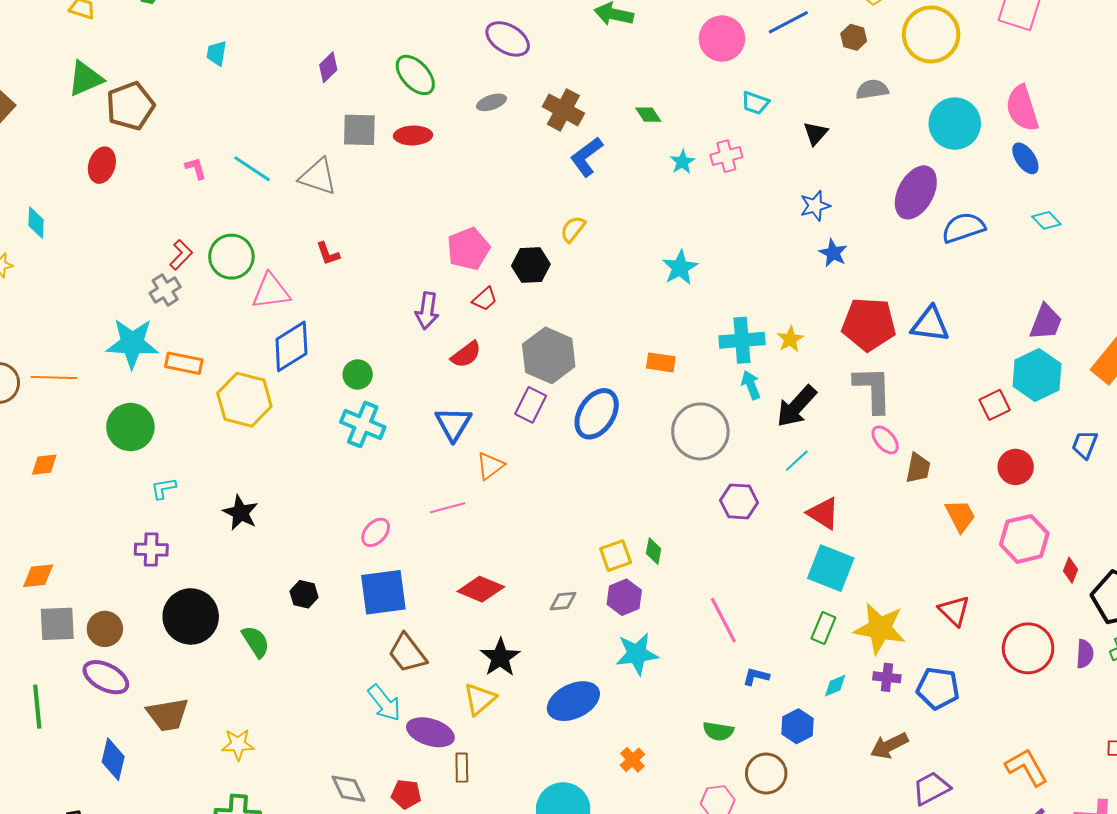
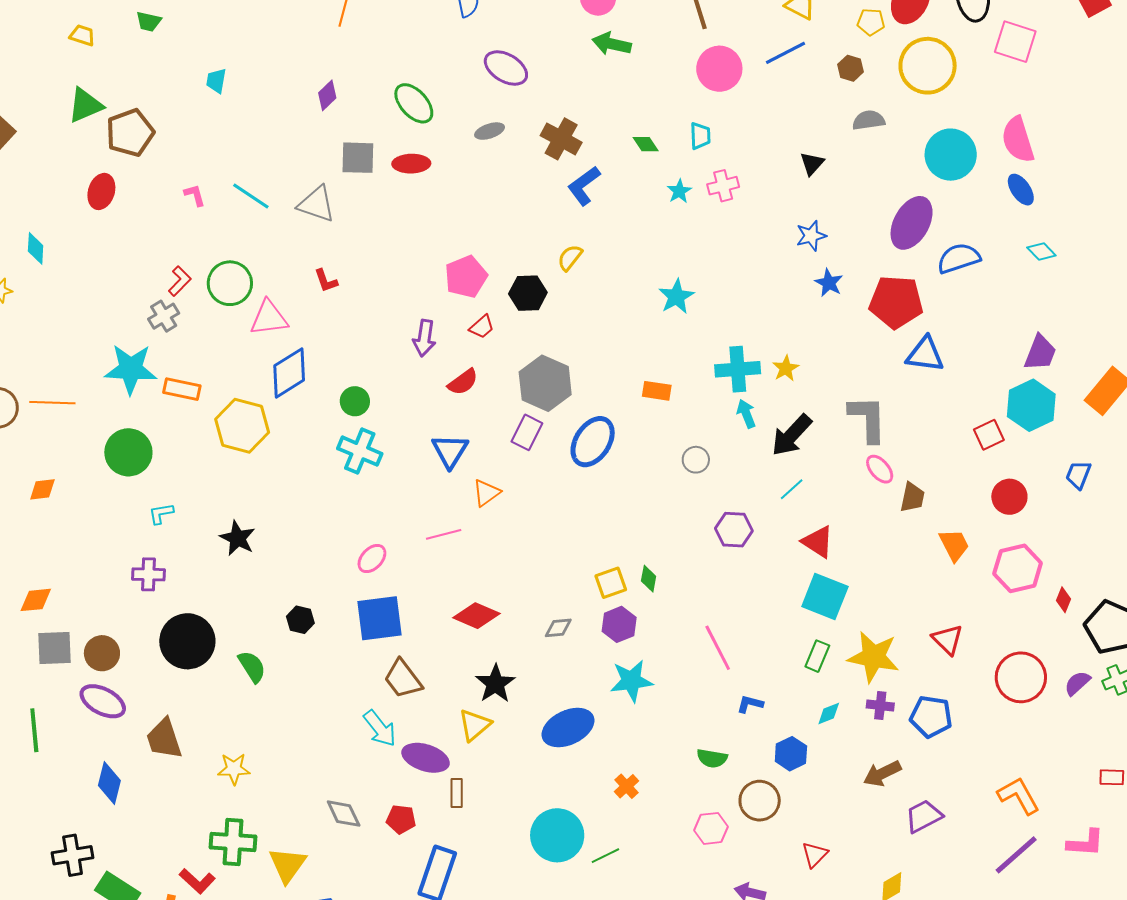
cyan trapezoid: (755, 103) -> (700, 136), moved, turned -112
red pentagon: (869, 324) -> (896, 302), moved
gray circle: (700, 431) -> (696, 460), size x0.5
purple semicircle: (1085, 654) -> (1077, 683), turned -136
brown trapezoid: (168, 715) -> (164, 739), turned 81

